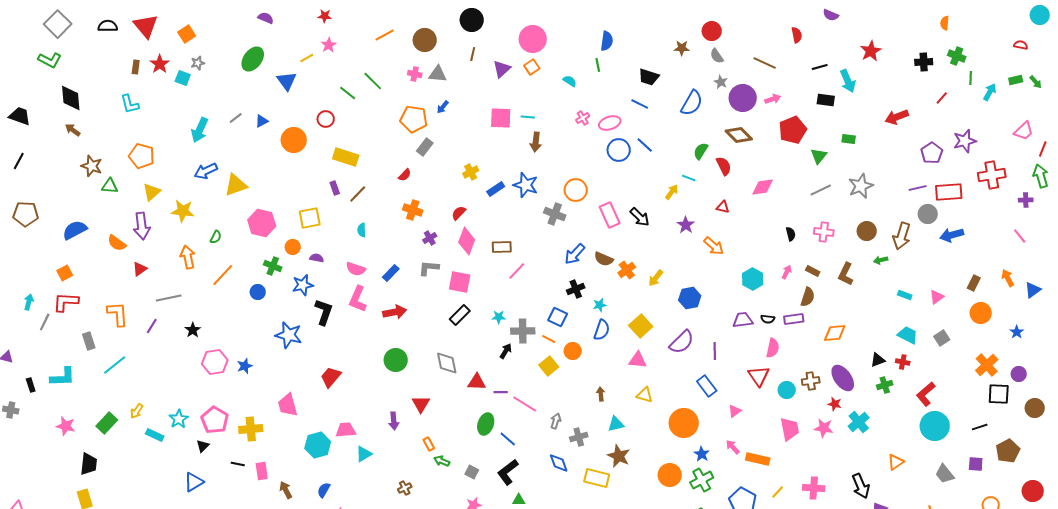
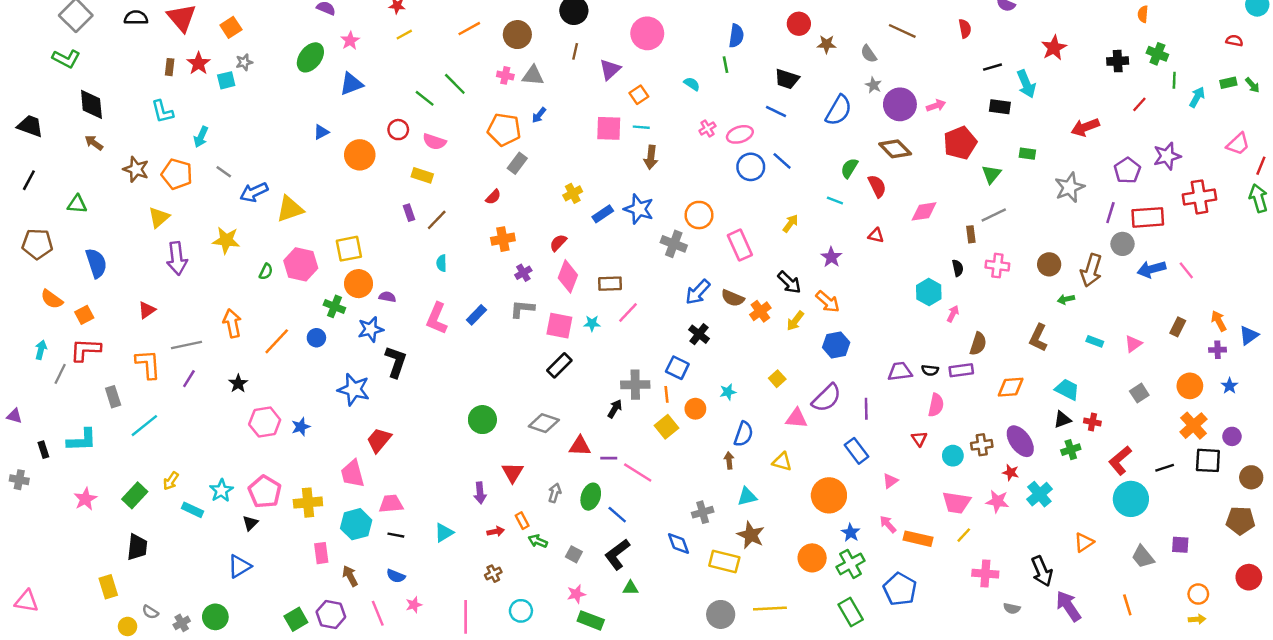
red circle: (712, 31) -> (799, 24), moved
pink star: (329, 45) -> (350, 41), moved
yellow line: (307, 58) -> (404, 35), moved
brown line: (765, 63) -> (902, 31), moved
orange square: (532, 67) -> (639, 95), moved
cyan square: (183, 78) -> (226, 80), turned -35
blue triangle: (287, 81) -> (351, 84), turned 45
gray line: (236, 118) -> (224, 172), moved, turned 72
cyan arrow: (200, 130) -> (201, 137), moved, size x0.7
yellow rectangle: (346, 157) -> (422, 175), size x0.7
brown star: (92, 166) -> (136, 169), moved
green triangle: (110, 186) -> (77, 204), moved
gray star: (861, 186) -> (1070, 187), moved
purple line: (918, 188) -> (1110, 213), turned -60
yellow triangle: (152, 192) -> (159, 217), moved
yellow arrow: (672, 192) -> (790, 223), moved
purple cross: (1026, 200) -> (1218, 350), moved
orange cross: (413, 210) -> (503, 239), turned -30
black arrow: (640, 217) -> (789, 282), moved
yellow square: (310, 218) -> (349, 249), moved
pink hexagon: (262, 223) -> (301, 264), moved
blue semicircle: (75, 230) -> (96, 263), turned 100
pink line: (1020, 236) -> (1186, 270), moved
orange semicircle: (117, 243) -> (52, 299), moved
orange arrow: (714, 246) -> (828, 302), moved
orange circle: (293, 247) -> (359, 284), size x1.5
orange arrow: (188, 257) -> (232, 323), moved
red triangle: (140, 269) -> (147, 310), moved
pink semicircle: (356, 269) -> (434, 142), moved
brown rectangle: (813, 271) -> (971, 234), moved, turned 56
brown L-shape: (846, 274) -> (1038, 338), moved
orange line: (223, 275) -> (277, 341), moved
cyan hexagon: (753, 279) -> (929, 292), moved
black cross: (576, 289) -> (699, 334), turned -30
gray line: (169, 298) -> (186, 345), moved
pink L-shape: (358, 299) -> (437, 318), moved
cyan star: (600, 305) -> (728, 392), moved
red arrow: (395, 312) -> (496, 531), moved, size x0.6
orange circle: (981, 313) -> (1190, 386), moved
cyan star: (499, 317) -> (592, 323), moved
yellow square: (641, 326) -> (777, 379), size x0.6
blue semicircle: (602, 330) -> (744, 434), moved
cyan trapezoid: (908, 335) -> (1067, 389), moved
orange line: (549, 339) -> (667, 394), turned 56
pink triangle: (638, 360) -> (796, 418), moved
gray diamond: (447, 363) -> (544, 423), turned -60
red triangle: (759, 376) -> (919, 439), size x0.6
red trapezoid: (331, 377) -> (379, 440), moved
gray arrow: (556, 421) -> (555, 493), moved
pink star: (66, 426) -> (85, 499), turned 30
black line: (980, 427) -> (1165, 468), moved
pink trapezoid: (790, 429) -> (956, 503), turned 110
pink trapezoid: (346, 430) -> (391, 504), moved
cyan hexagon: (318, 445) -> (356, 524), moved
brown pentagon: (1008, 451) -> (1240, 521), moved, turned 30
black trapezoid: (89, 464) -> (137, 547), moved
black line: (238, 464) -> (396, 535), moved
blue semicircle: (324, 490) -> (396, 576), turned -98
yellow line: (778, 492) -> (964, 535), moved

